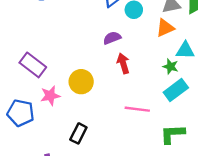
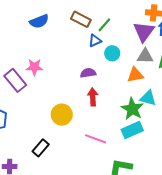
green star: (170, 66) -> (132, 109), size x1.6
yellow circle: (81, 82) -> (62, 115), moved
pink star: (50, 96) -> (34, 67), moved

